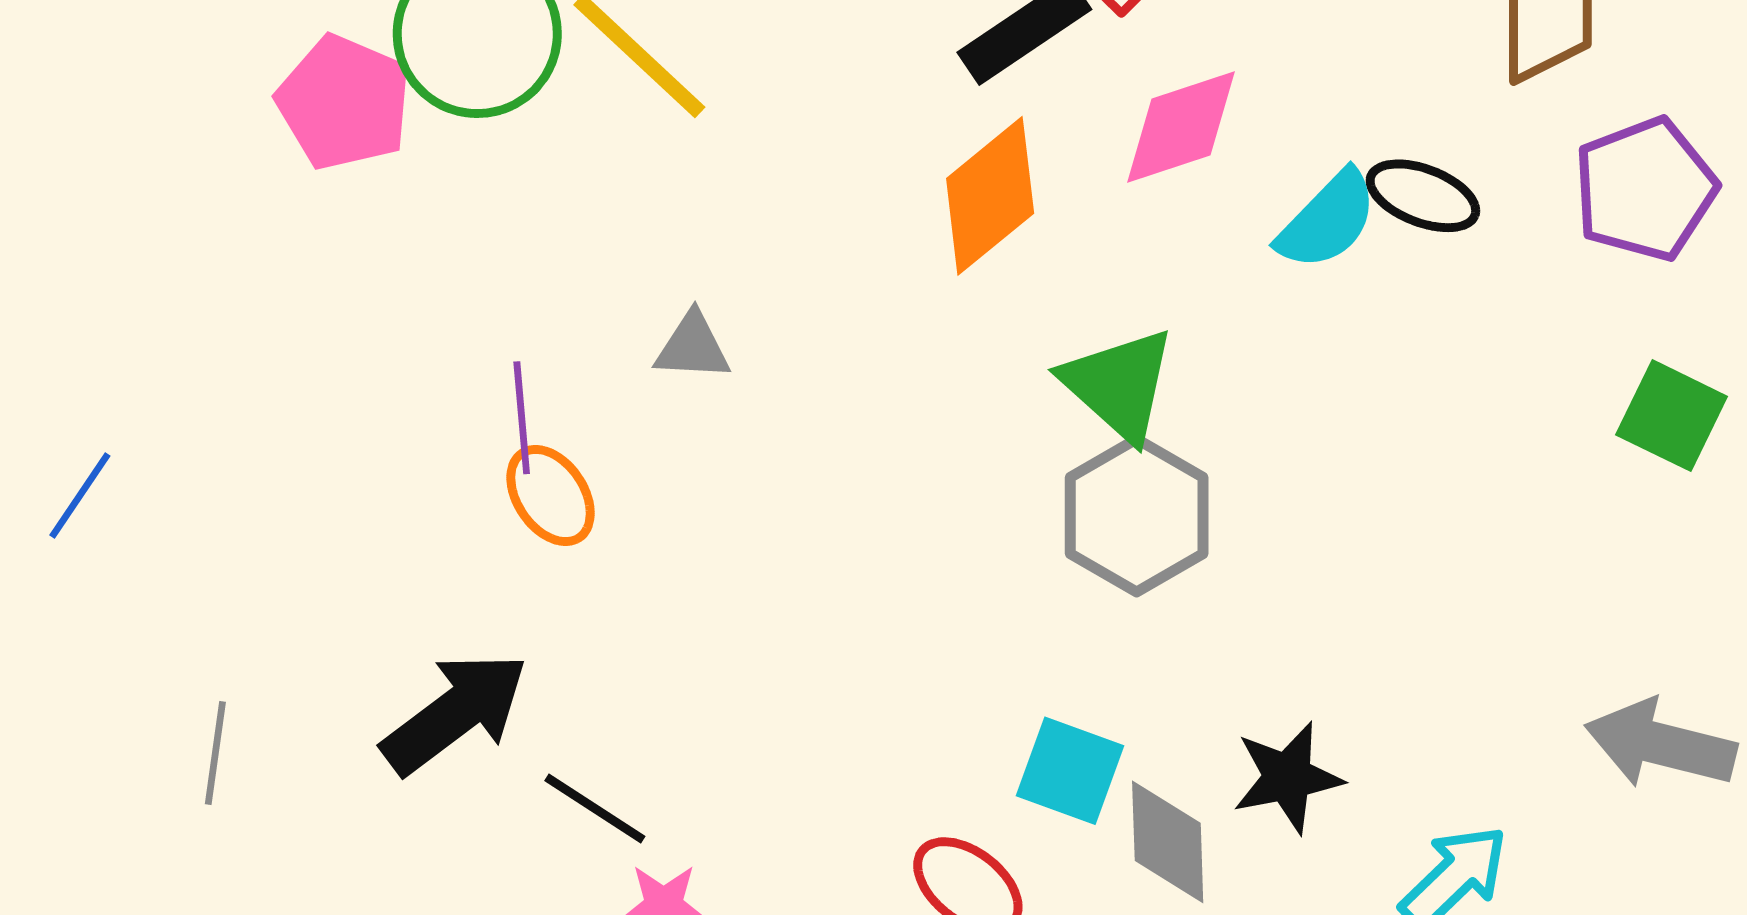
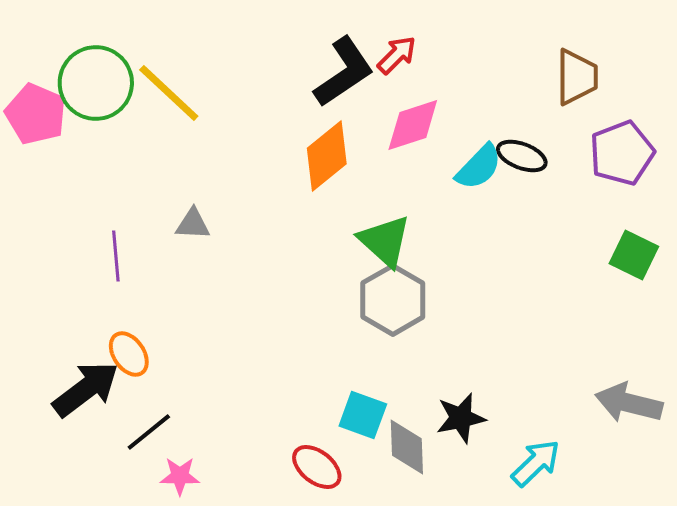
orange ellipse: (551, 495) -> (129, 354), moved
black line: (595, 808) -> (149, 432), turned -72

